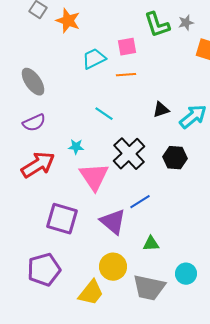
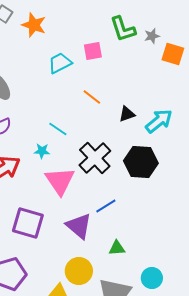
gray star: (186, 23) -> (152, 36), moved
orange line: (126, 75) -> (92, 97), moved, turned 42
cyan line: (104, 114) -> (58, 129), moved
black hexagon: (175, 158) -> (141, 162), size x1.4

